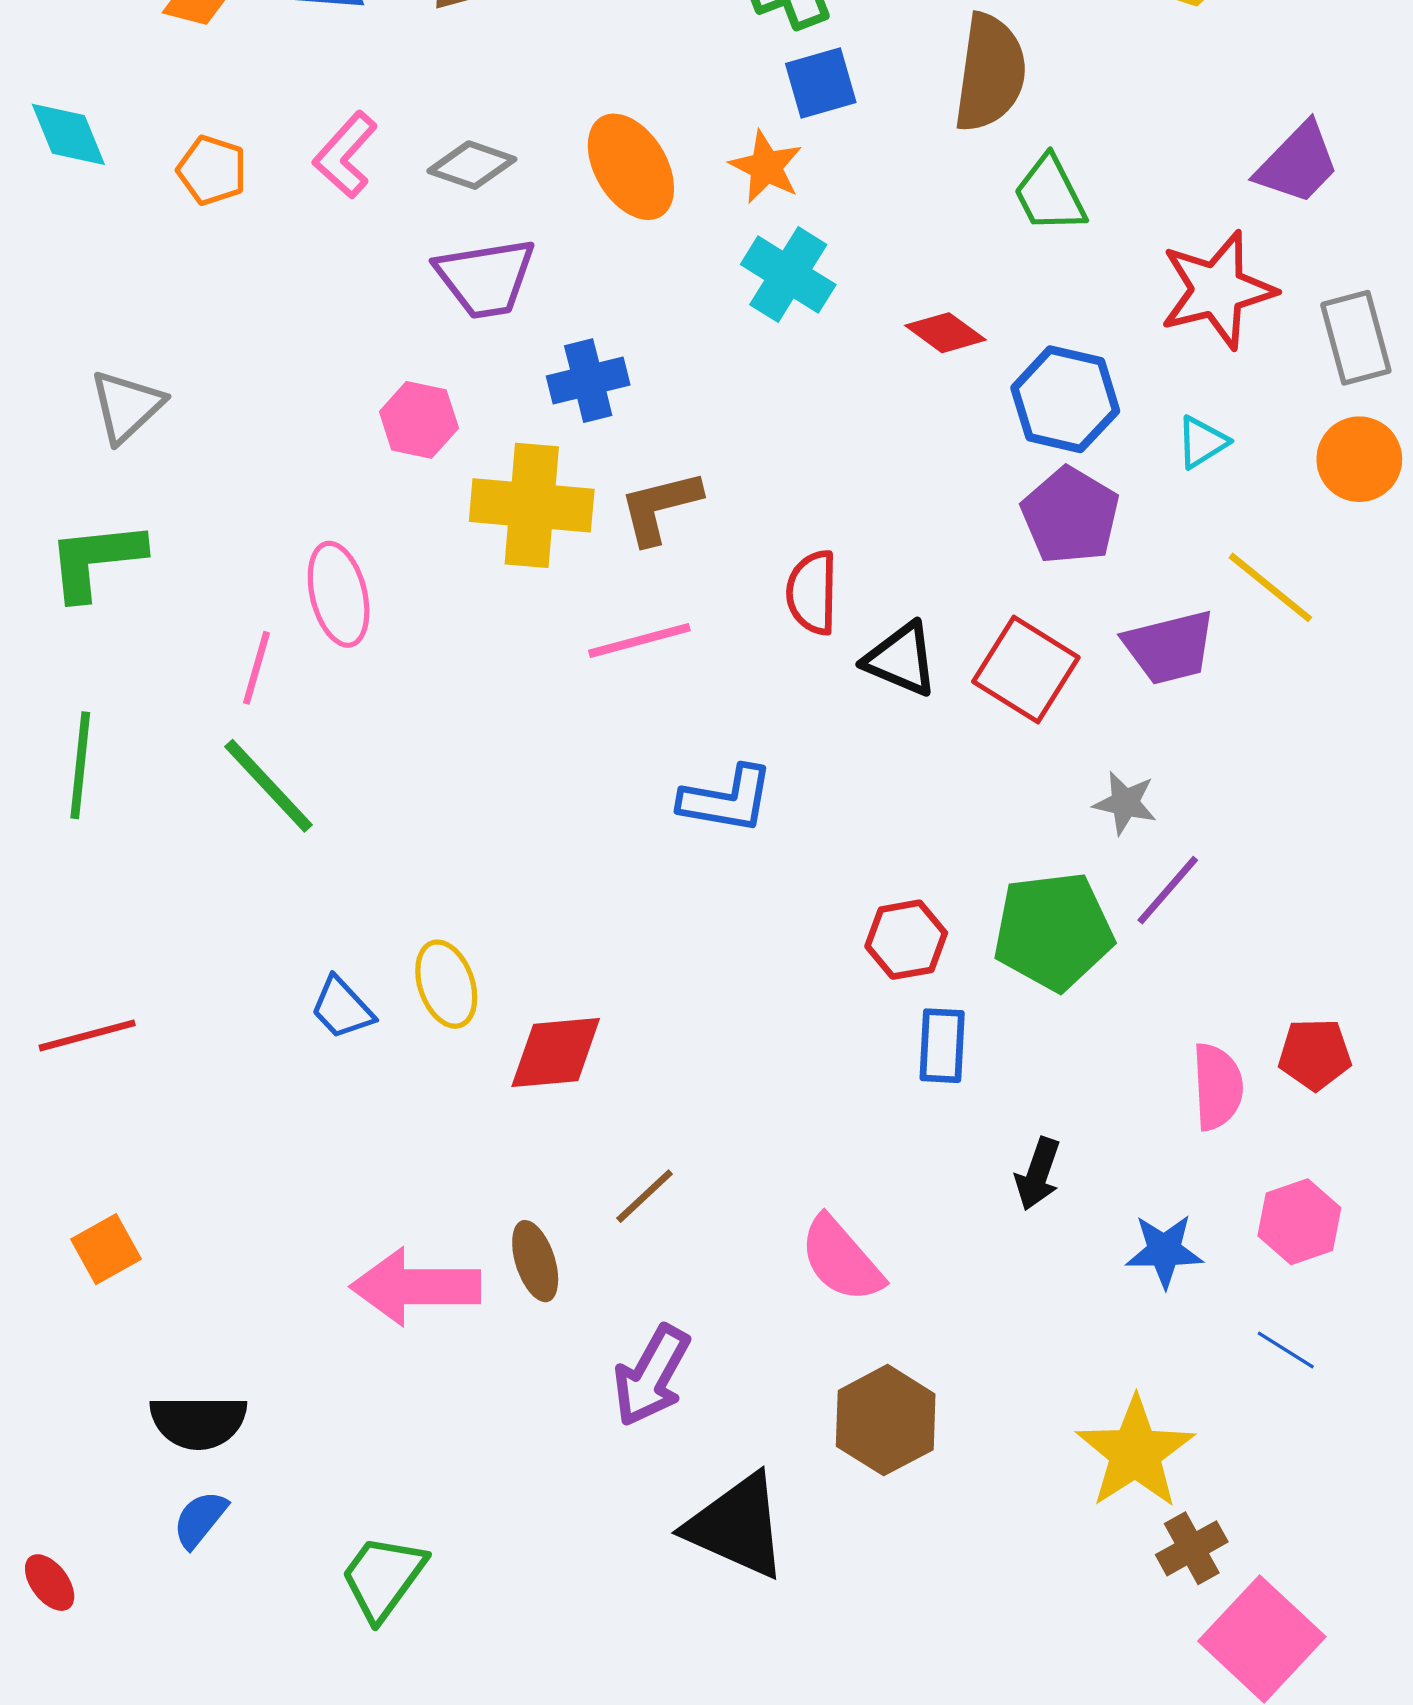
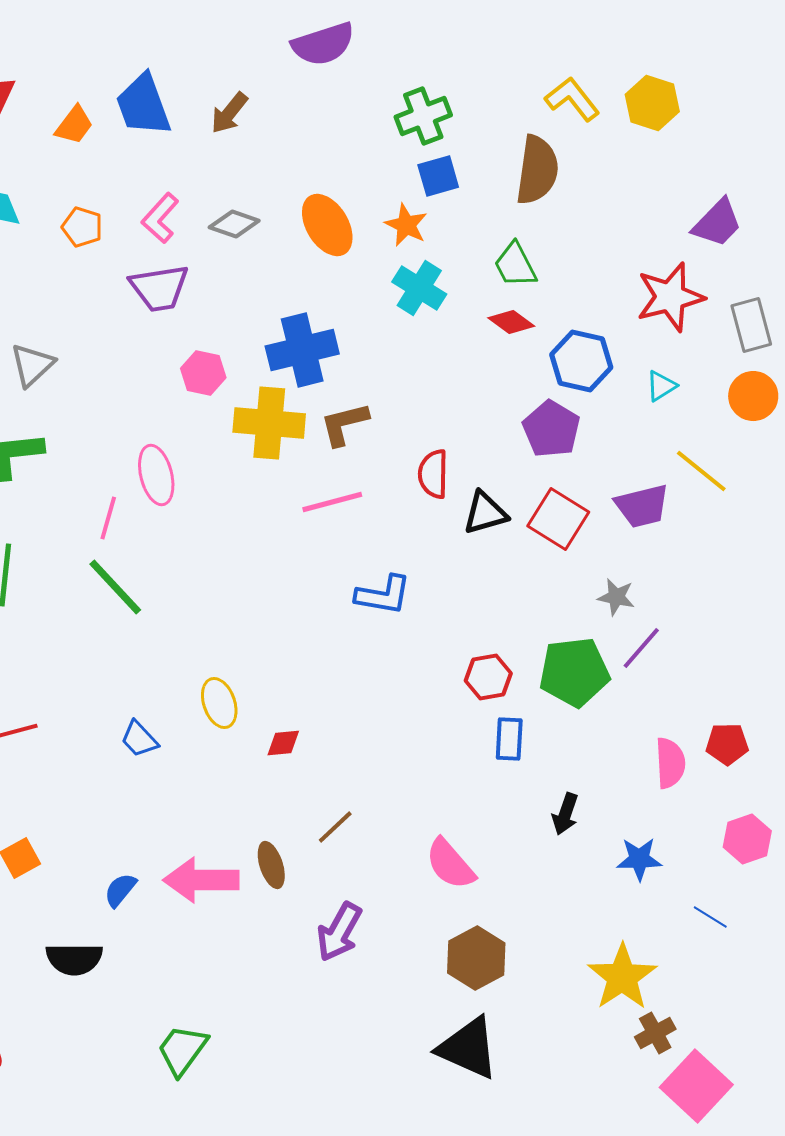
green trapezoid: (1050, 194) -> (515, 265), moved
purple trapezoid: (486, 278) -> (159, 288), moved
blue cross: (588, 381) -> (302, 350), size x1.5
purple pentagon: (1070, 516) -> (551, 429), moved
black triangle: (901, 659) -> (485, 513), turned -39
blue trapezoid: (342, 1008) -> (139, 739), moved
red diamond: (556, 1052) -> (283, 743), size x0.6
pink hexagon: (1299, 1222) -> (747, 839), moved
blue semicircle: (200, 1519) -> (120, 890), moved
black triangle: (737, 1526) -> (468, 1048), moved

